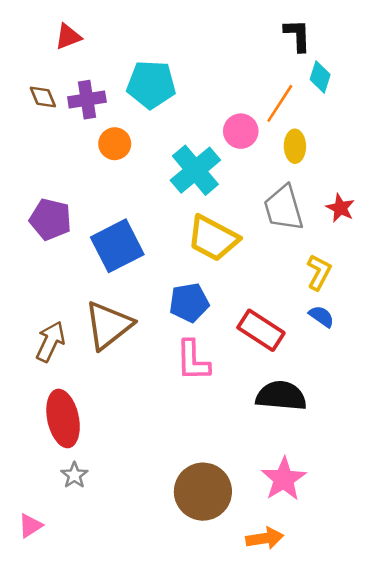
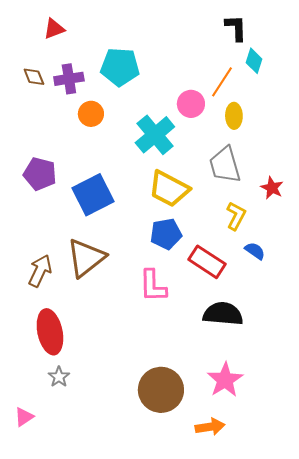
red star: (340, 208) -> (272, 188), moved
yellow L-shape: (319, 272) -> (236, 216), moved
blue pentagon: (189, 303) -> (166, 234), moved

